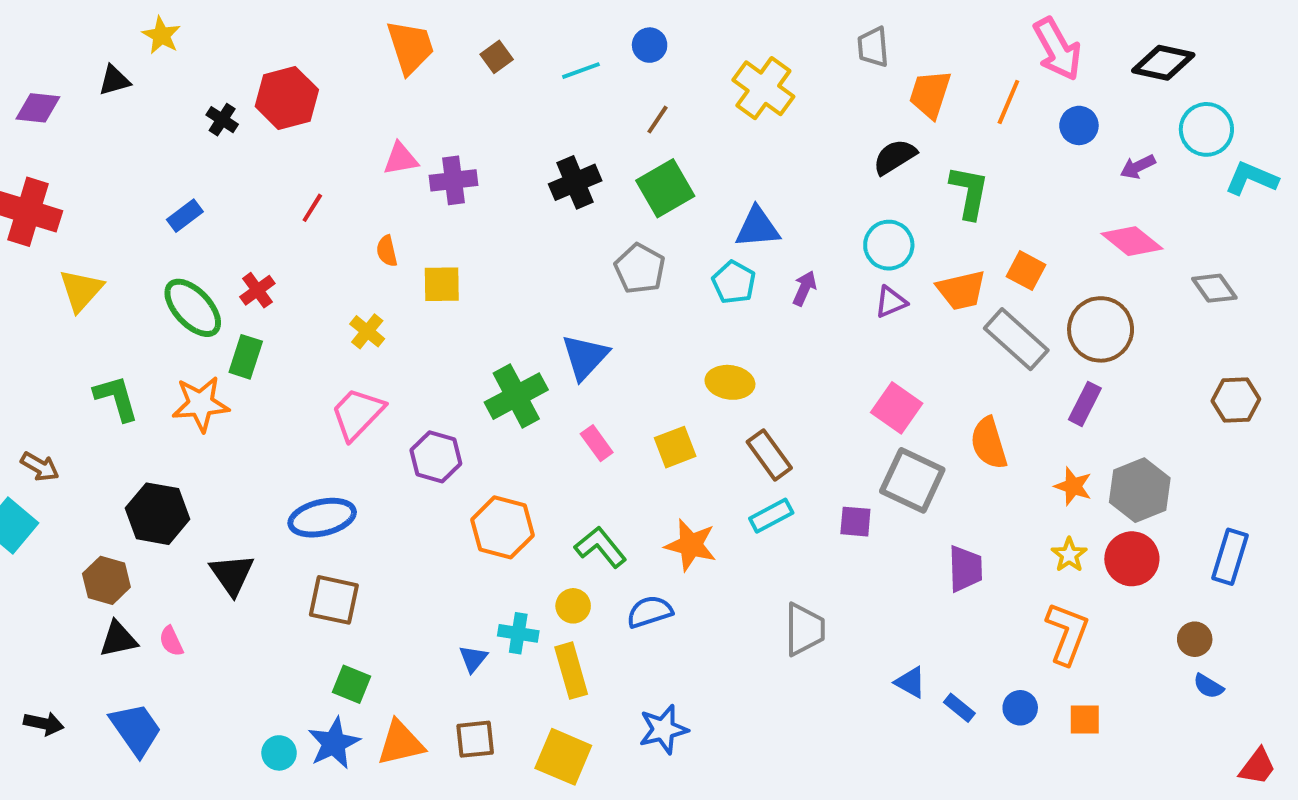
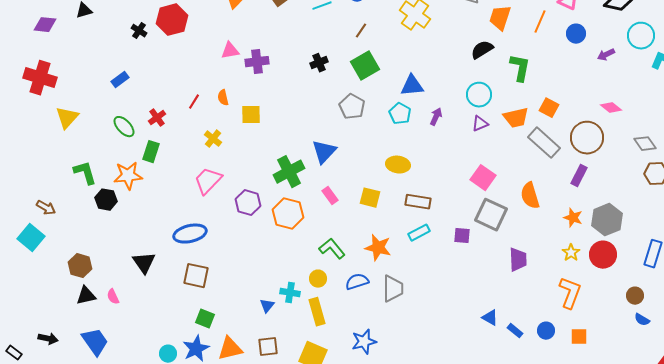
black cross: (575, 182) -> (319, 63), size x0.7
red line: (312, 208) -> (194, 102), moved
pink diamond: (1132, 241) -> (611, 108), moved, size x0.7
gray diamond: (1214, 288) -> (645, 144), moved
green ellipse: (193, 308) -> (124, 127), size x0.7
yellow square: (675, 447) -> (370, 198), turned 35
brown rectangle: (769, 455) -> (418, 202), turned -45
black hexagon: (157, 514) -> (106, 200), moved, size x0.7
orange hexagon: (503, 527) -> (288, 214), moved
gray trapezoid: (804, 629) -> (393, 289), moved

